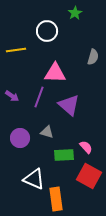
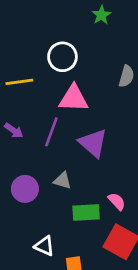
white circle: (47, 31) -> (62, 57), moved
yellow line: (16, 50) -> (19, 82), moved
white triangle: (34, 179) -> (44, 246), size x0.7

